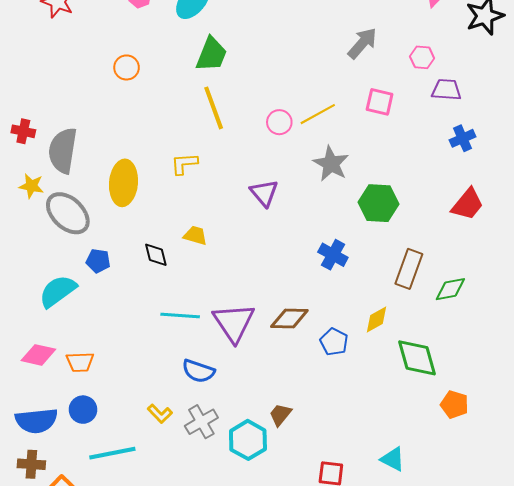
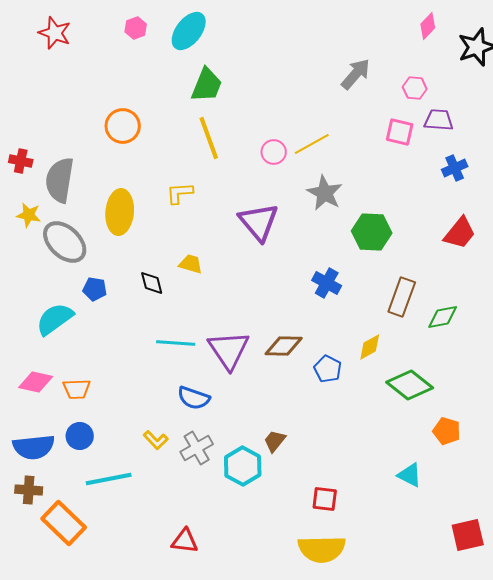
orange circle: (127, 67) -> (123, 126), moved, size x1.4
pink square: (380, 102) -> (400, 132), moved
purple triangle: (264, 193) -> (259, 222), size x1.4
green diamond: (417, 358) -> (410, 385), turned -36
cyan triangle: (393, 459) -> (410, 475), moved

